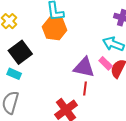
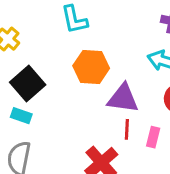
orange hexagon: (55, 28) -> (91, 67), moved
pink rectangle: (106, 63) -> (153, 137), moved, turned 64

